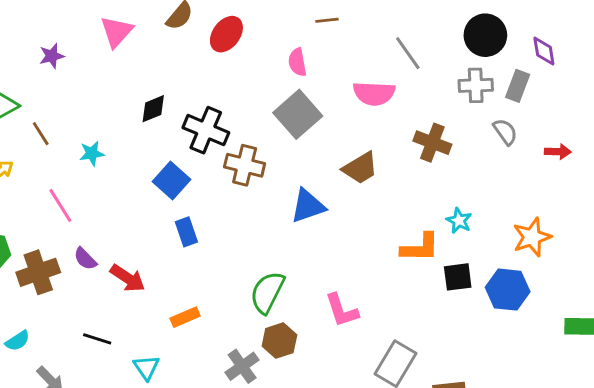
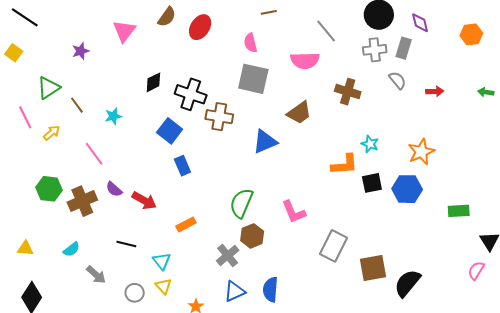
gray square: (298, 114) -> (253, 79), turned -32

